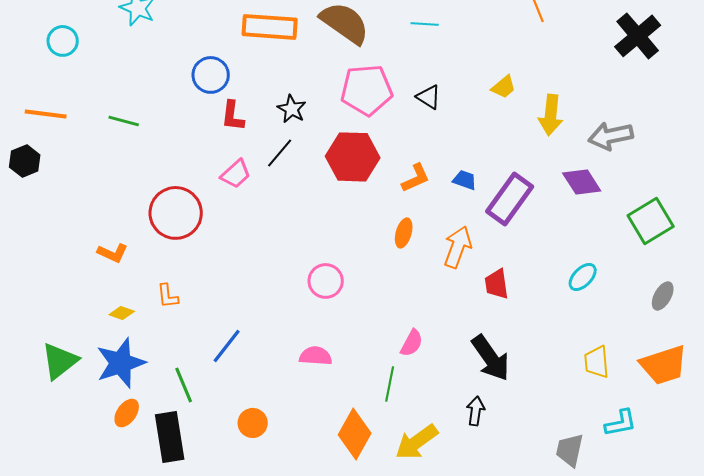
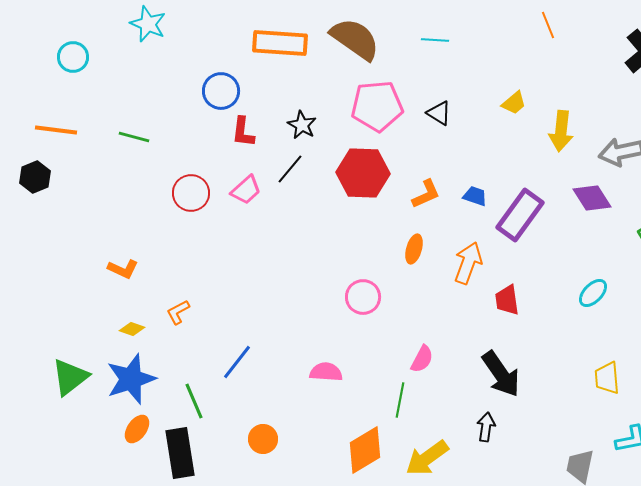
red circle: (176, 213) -> (191, 193), moved, size x0.7
pink circle: (326, 281) -> (363, 297), moved
orange L-shape: (168, 296) -> (178, 312), turned 68
orange diamond: (355, 434) -> (365, 450), turned 30

